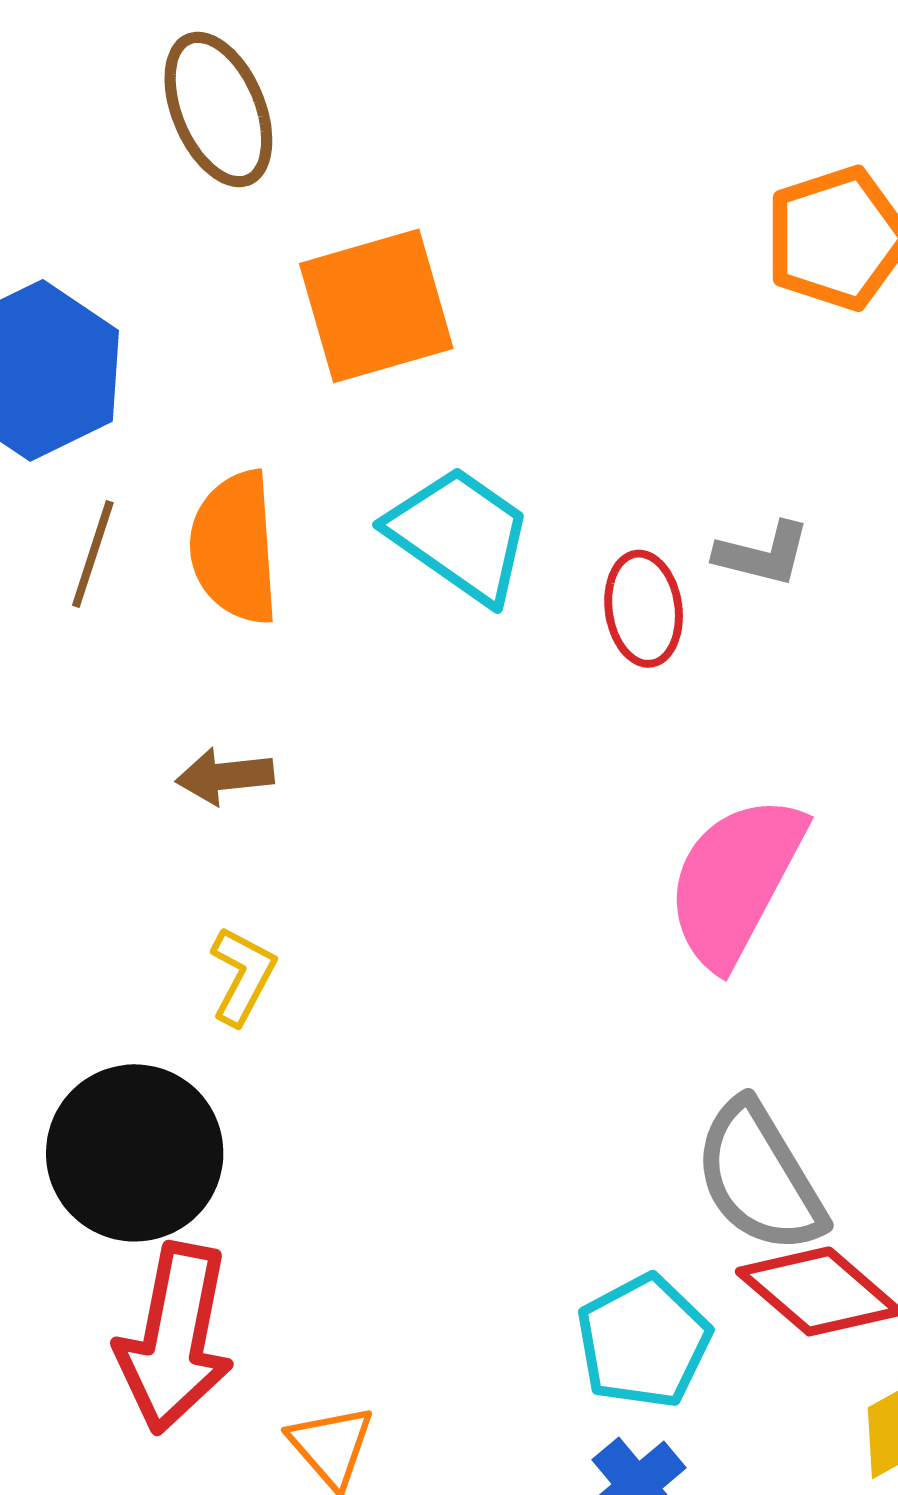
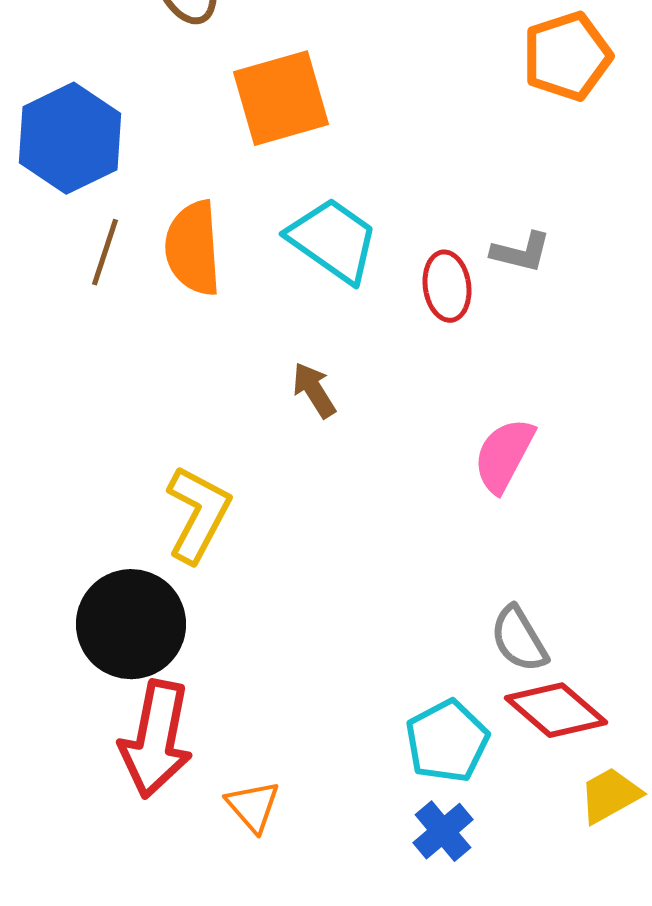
brown arrow: (225, 776) -> (314, 390), moved, turned 64
pink semicircle: (735, 881) -> (504, 455), size x0.7
yellow L-shape: (243, 976) -> (198, 514), size x1.6
gray semicircle: (759, 1177) -> (519, 639), size x0.7

